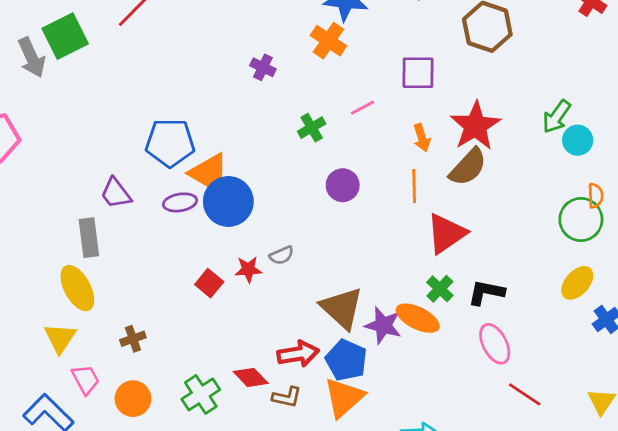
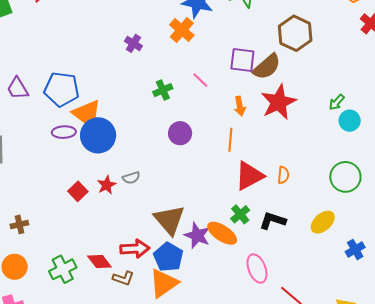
pink line: (362, 108) -> (200, 80), turned 66
green arrow: (557, 117) -> (337, 102), size x0.7
brown semicircle: (468, 167) -> (267, 67), moved
purple trapezoid: (116, 193) -> (18, 88), moved
orange semicircle: (595, 196) -> (283, 175), moved
red star: (248, 269) -> (107, 185), turned -30
yellow ellipse: (577, 283) -> (323, 222), moved
pink ellipse: (495, 344) -> (257, 268), moved

